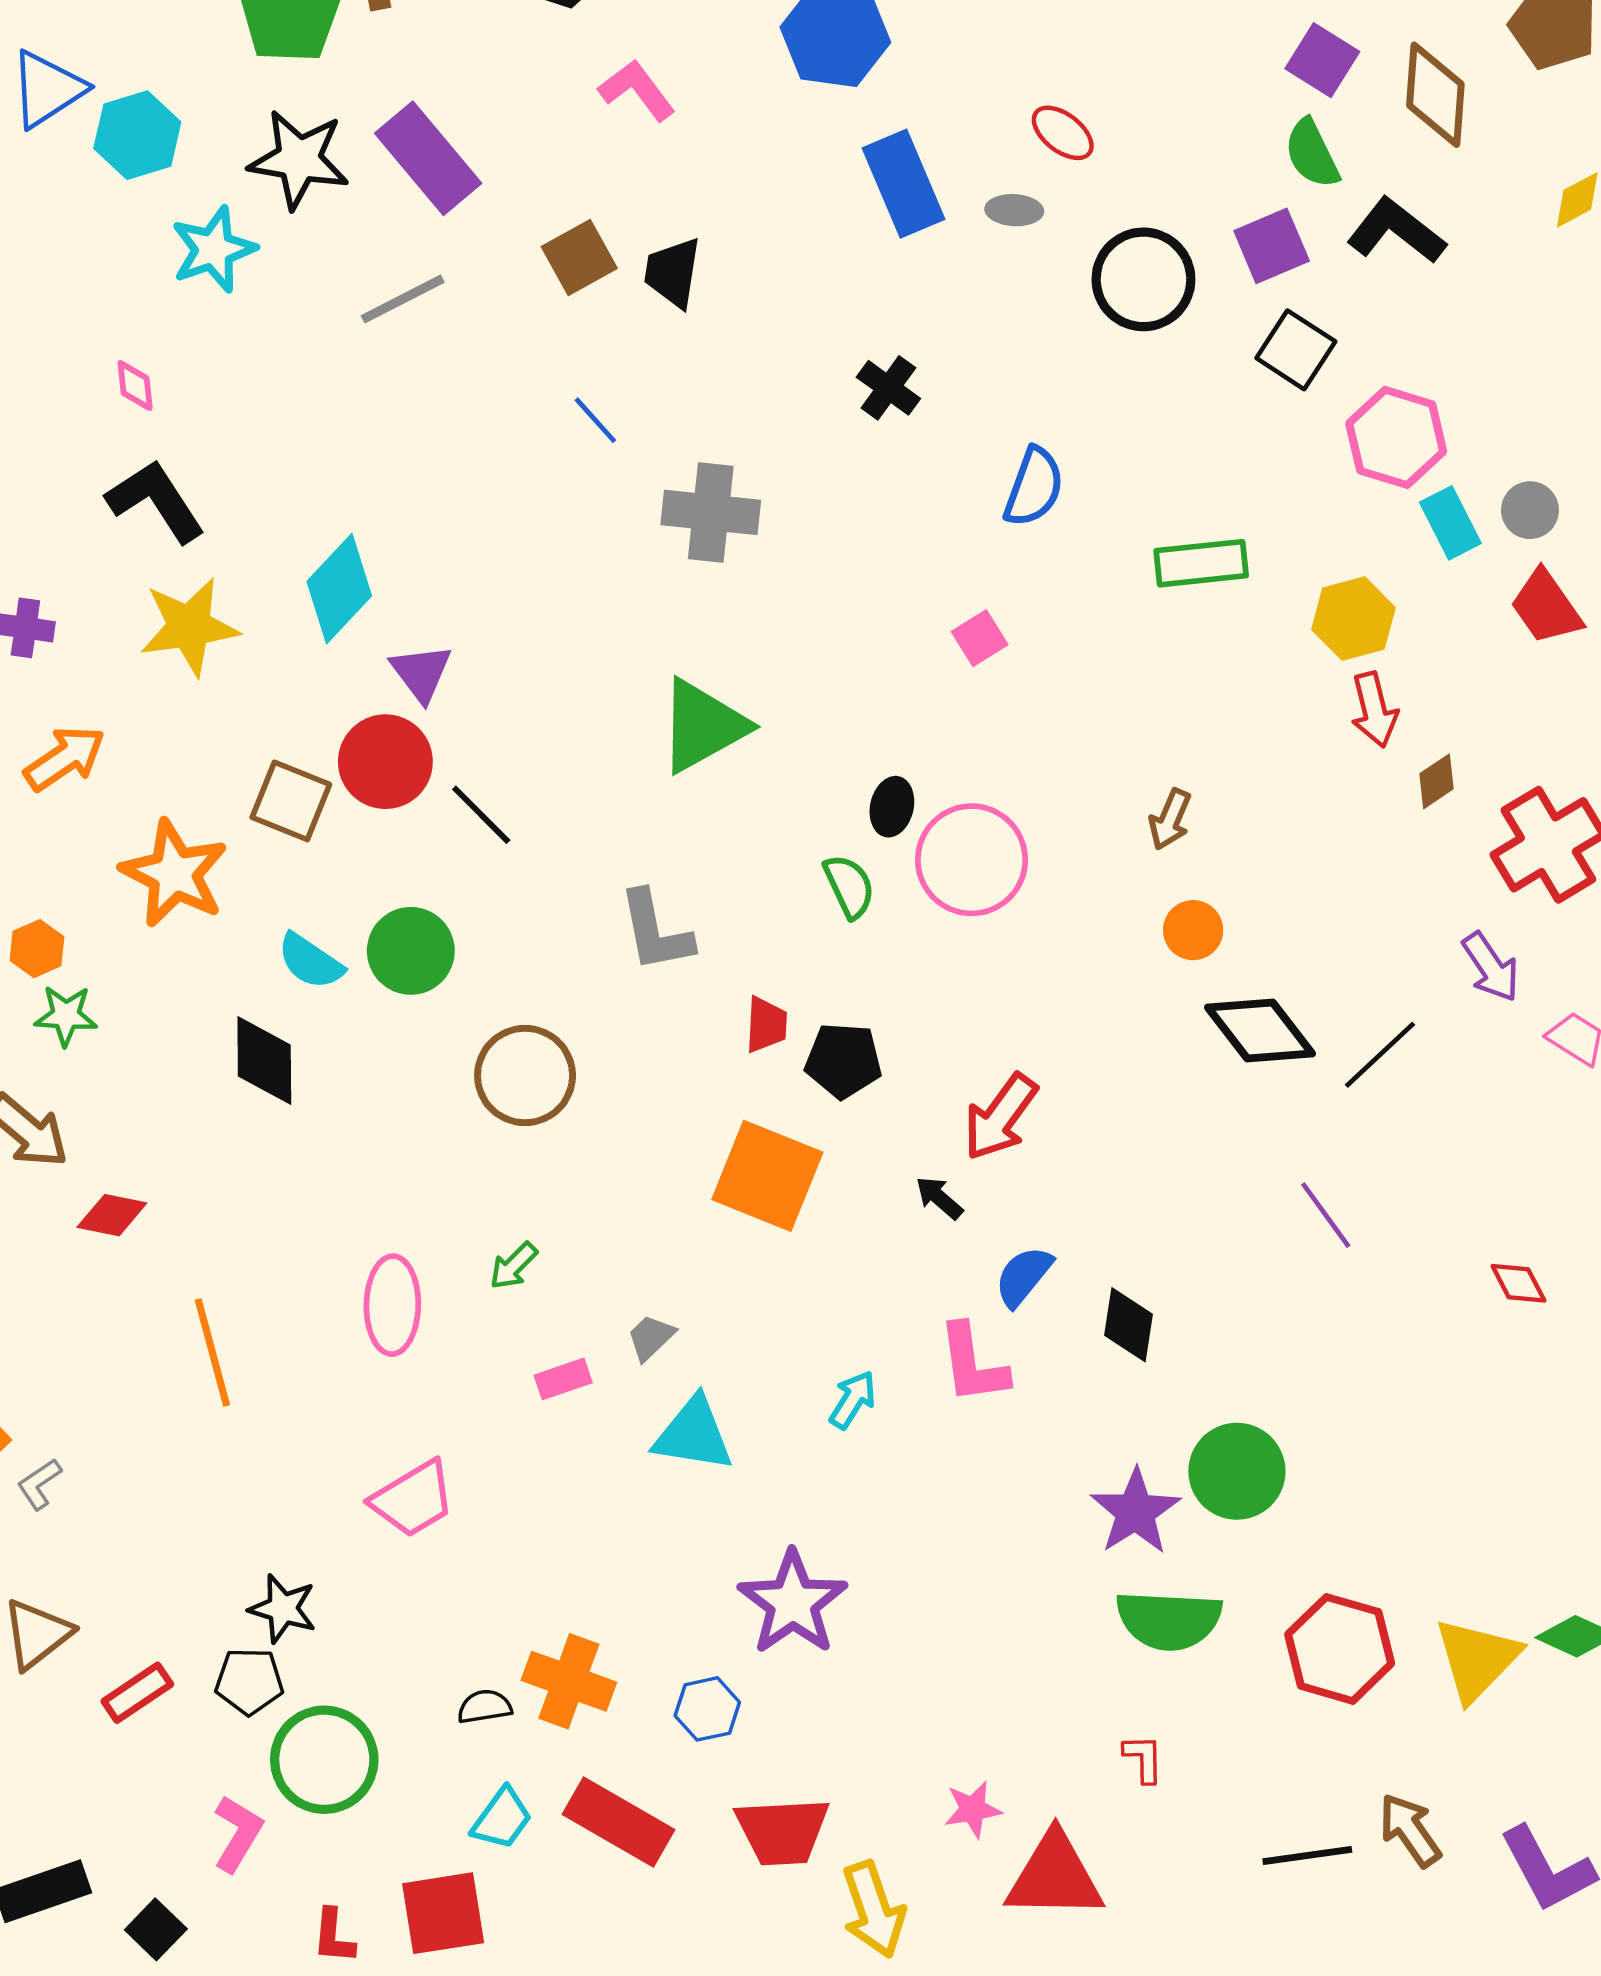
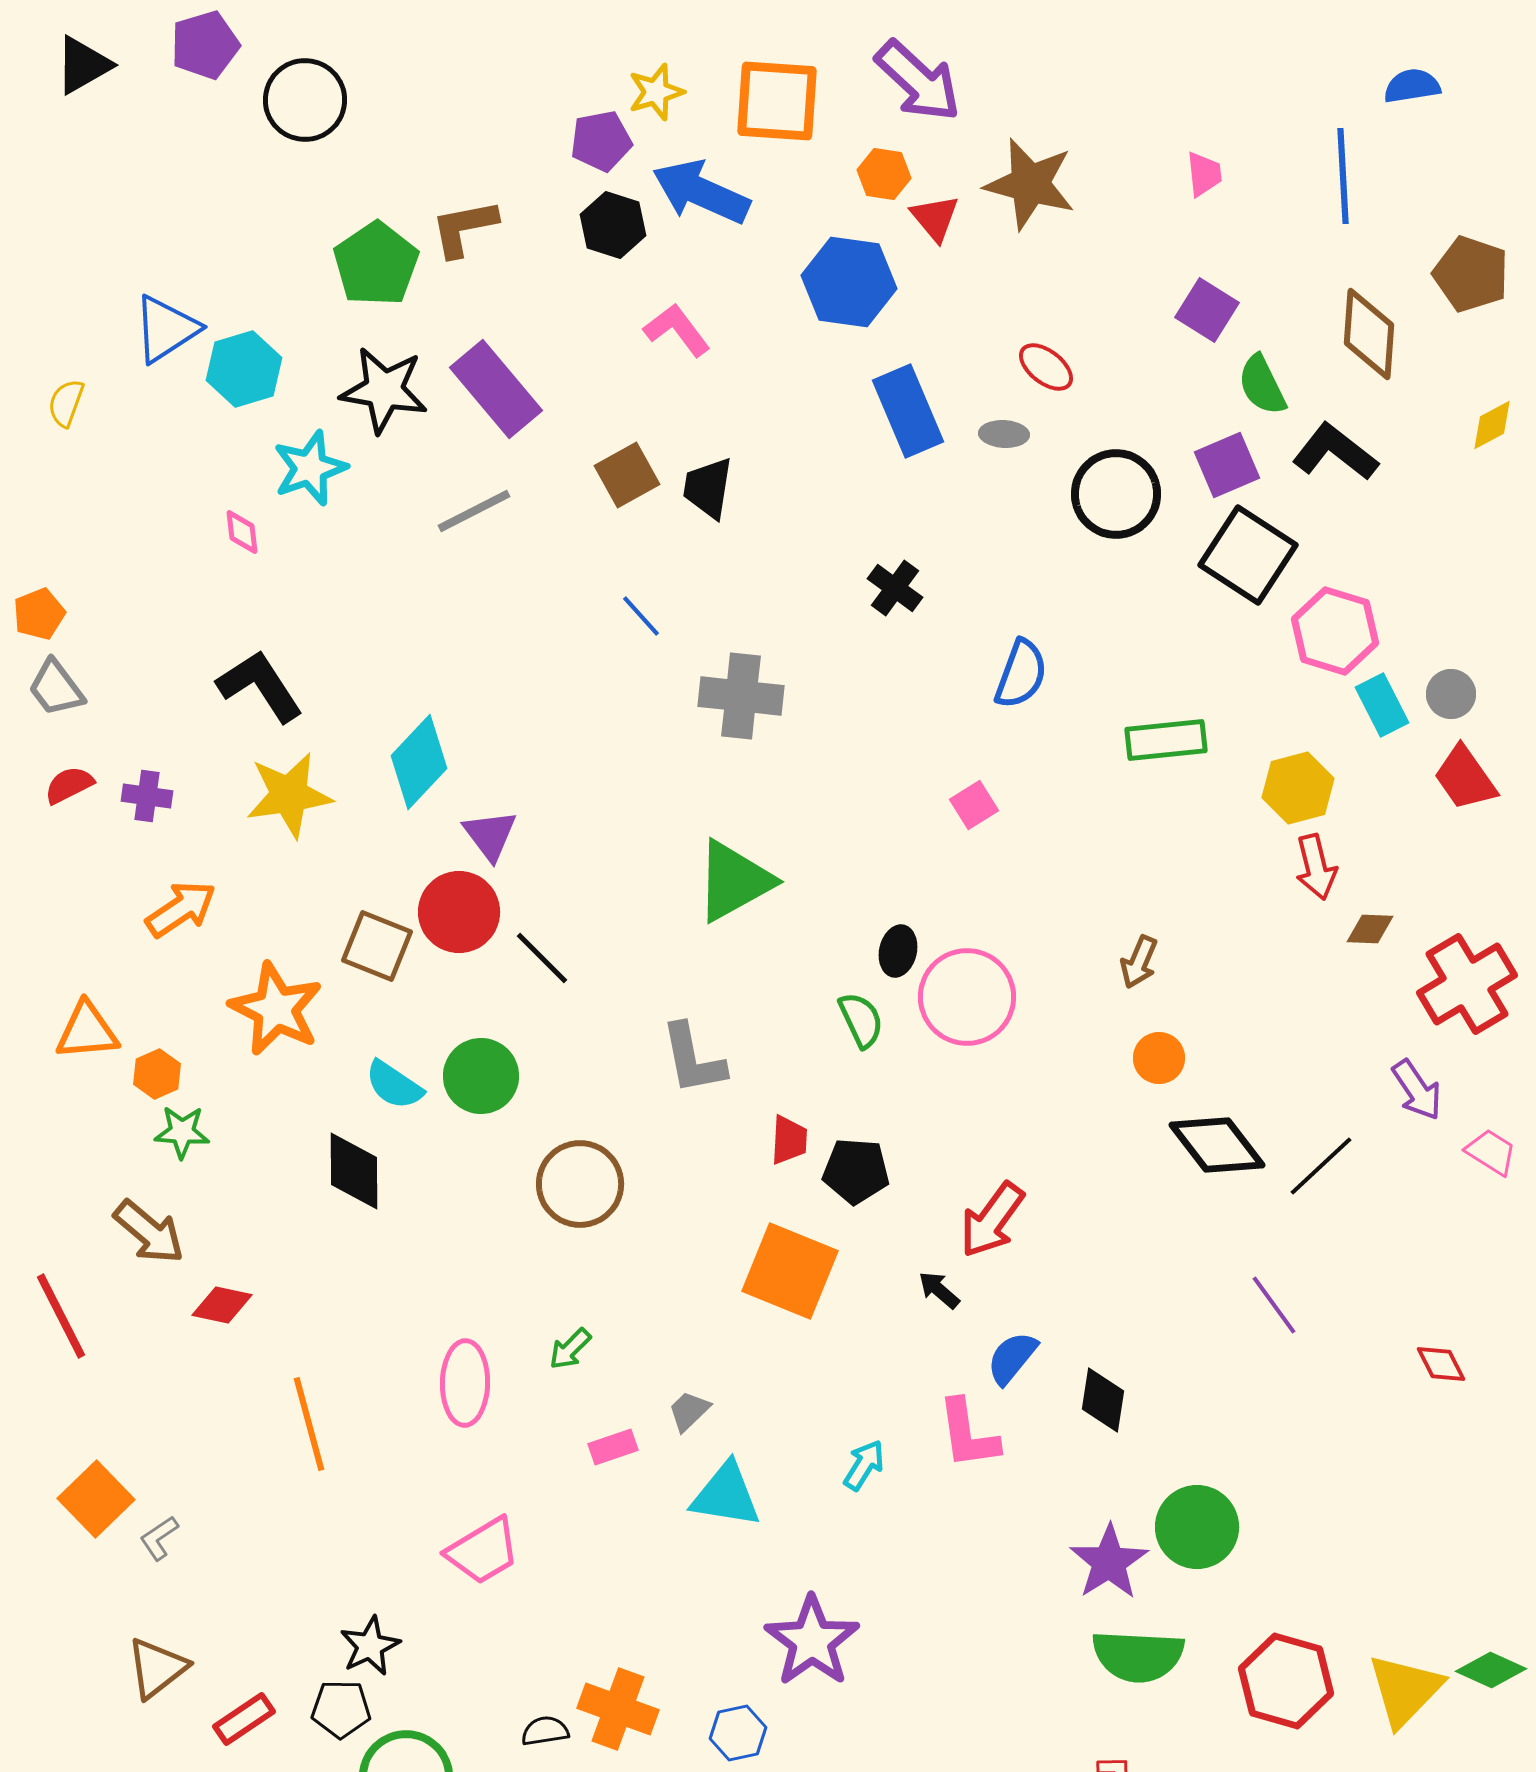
purple square: (1322, 60) -> (1207, 310), moved
black square: (1296, 350) -> (1248, 555), size x1.4
pink diamond: (135, 386) -> (242, 532), moved
brown diamond: (1437, 781) -> (1370, 929), turned 36
black star: (283, 1609) -> (370, 1646), turned 30

